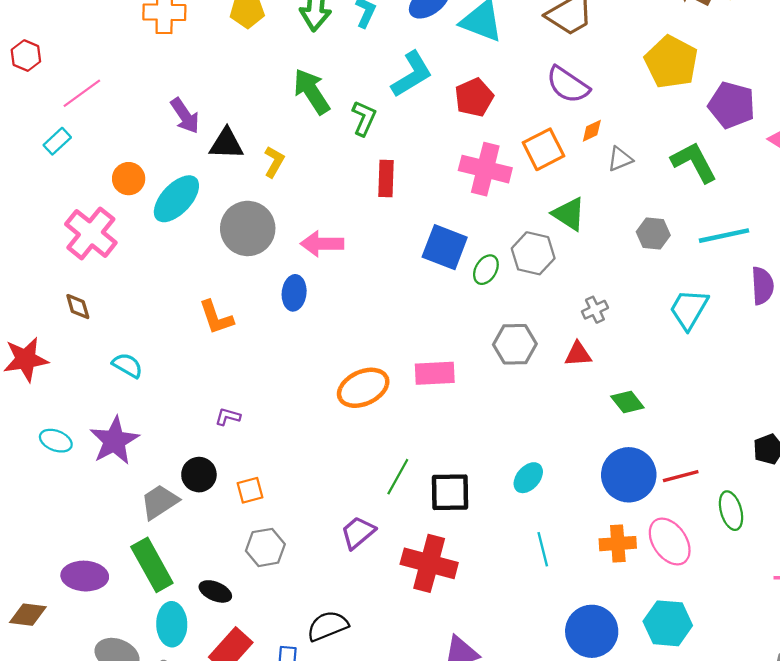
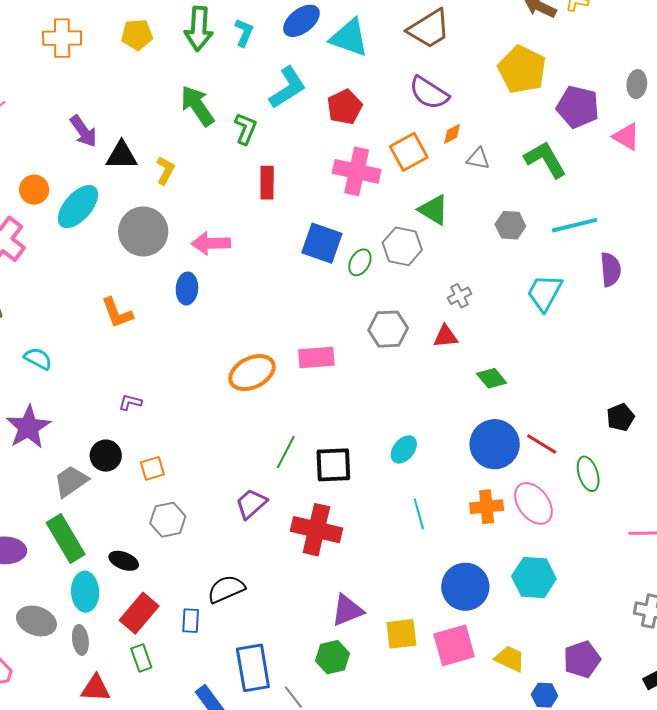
gray triangle: (620, 159) -> (478, 159), turned 35
red line: (681, 476) -> (542, 444), turned 48

